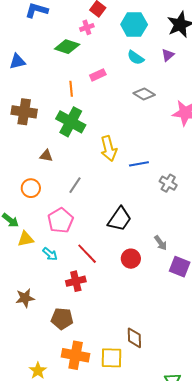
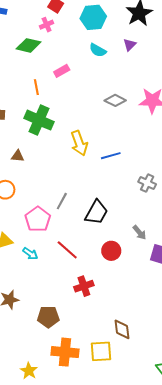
gray diamond: (144, 94) -> (115, 100), moved
gray cross: (168, 183) -> (147, 183), moved
gray line: (75, 185) -> (62, 201), moved
red cross: (76, 281) -> (84, 286), moved

